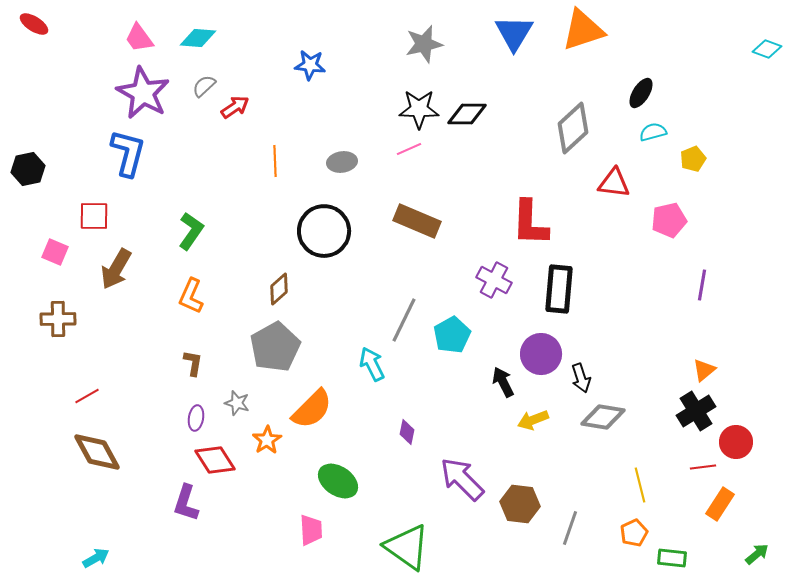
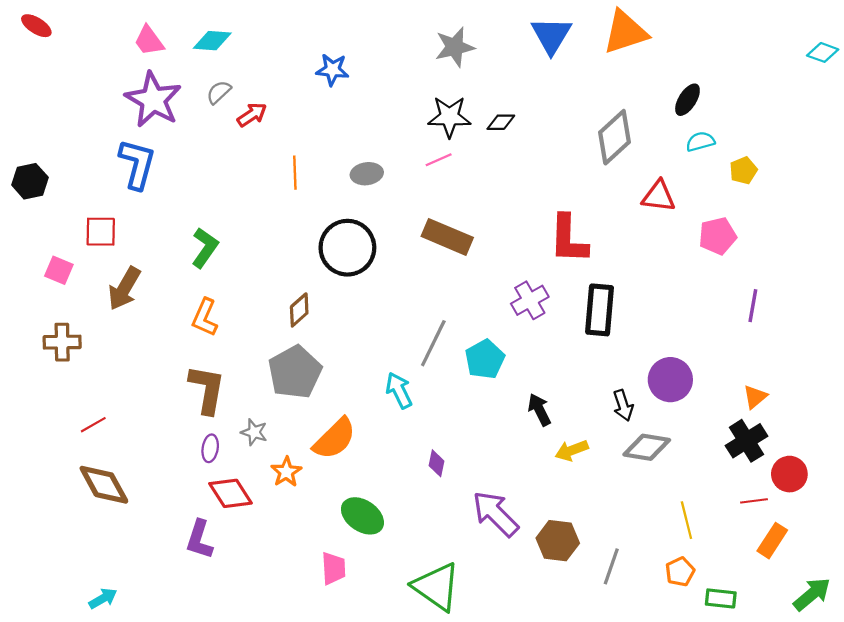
black diamond: (467, 114) -> (501, 122), size x0.7
purple cross: (494, 280) -> (530, 300), turned 32
purple circle: (541, 354) -> (670, 380), moved
brown L-shape: (193, 363) -> (207, 389), size x1.8
green arrow: (757, 554) -> (812, 594), size x1.5

